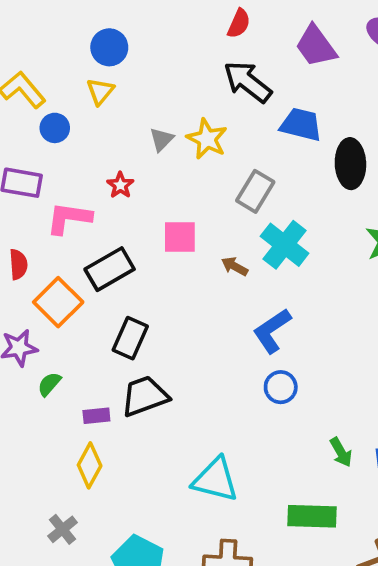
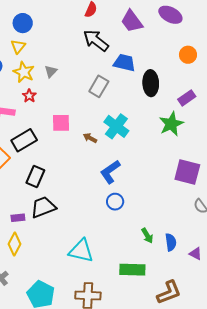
yellow star: (207, 139) -> (24, 72), moved
gray rectangle: (255, 191) -> (99, 86), moved

